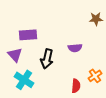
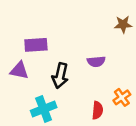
purple triangle: (15, 55) -> (19, 71), turned -35
cyan cross: (24, 80) -> (44, 109), moved, turned 36

